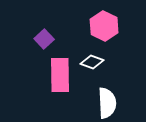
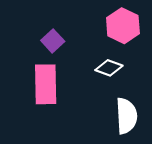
pink rectangle: (60, 75) -> (46, 84), moved

